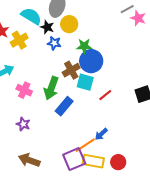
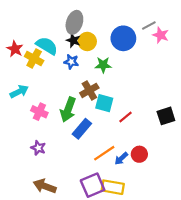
cyan semicircle: (31, 16) -> (47, 46), moved
black star: (47, 27) -> (73, 40), moved
yellow cross: (19, 40) -> (34, 59), turned -30
blue circle: (91, 61) -> (123, 38), moved
orange line: (85, 145) -> (104, 153), moved
red circle: (118, 162) -> (139, 154), moved

